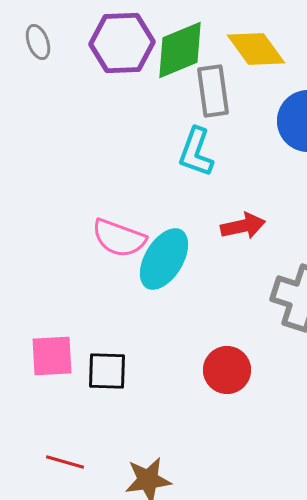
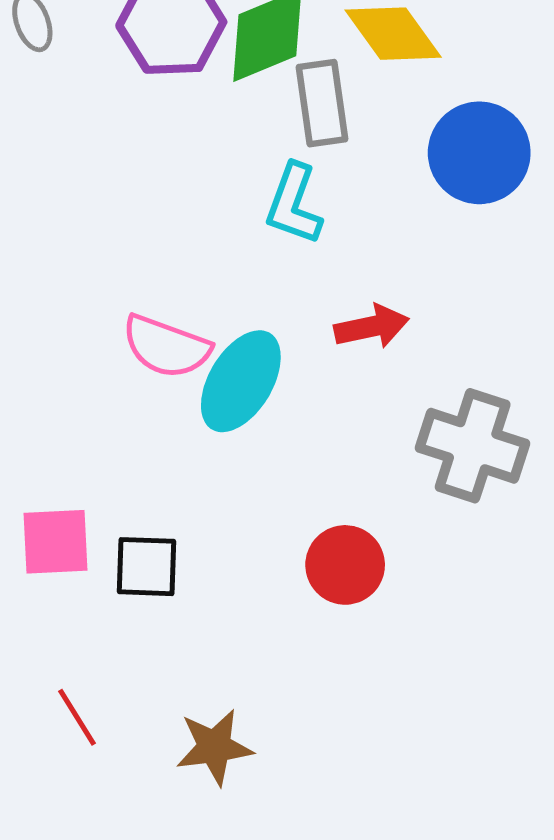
red line: (65, 462) -> (77, 717), turned 42

